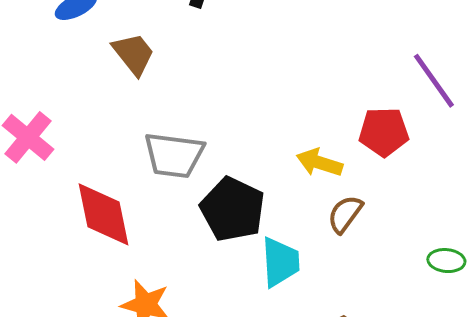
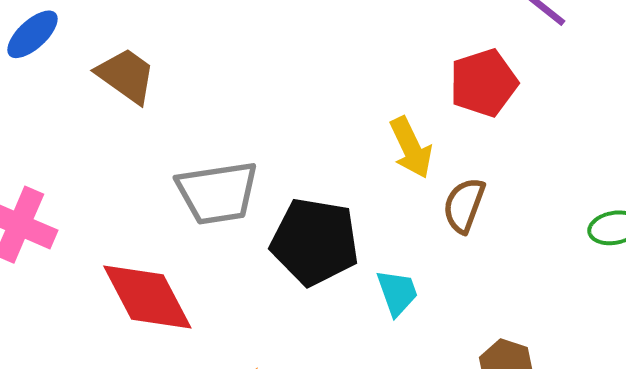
yellow arrow: (319, 163) -> (411, 148), turned -117
cyan trapezoid: (280, 262) -> (397, 293), size x0.7

